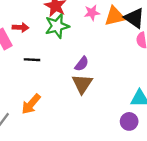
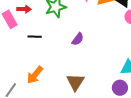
brown triangle: (82, 84) -> (75, 82), moved

